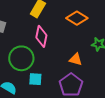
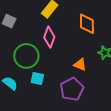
orange diamond: (77, 18) -> (87, 24), turned 50

